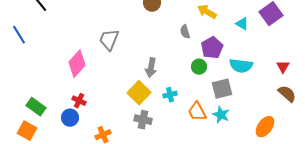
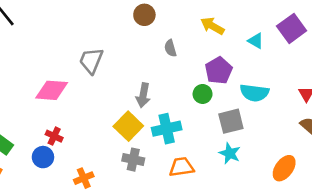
gray semicircle: (185, 32) -> (170, 48), moved
pink diamond: (77, 64) -> (52, 90), turned 52
cyan cross: (170, 95) -> (167, 129), size x1.6
orange trapezoid: (197, 112) -> (181, 167), moved, turned 110

